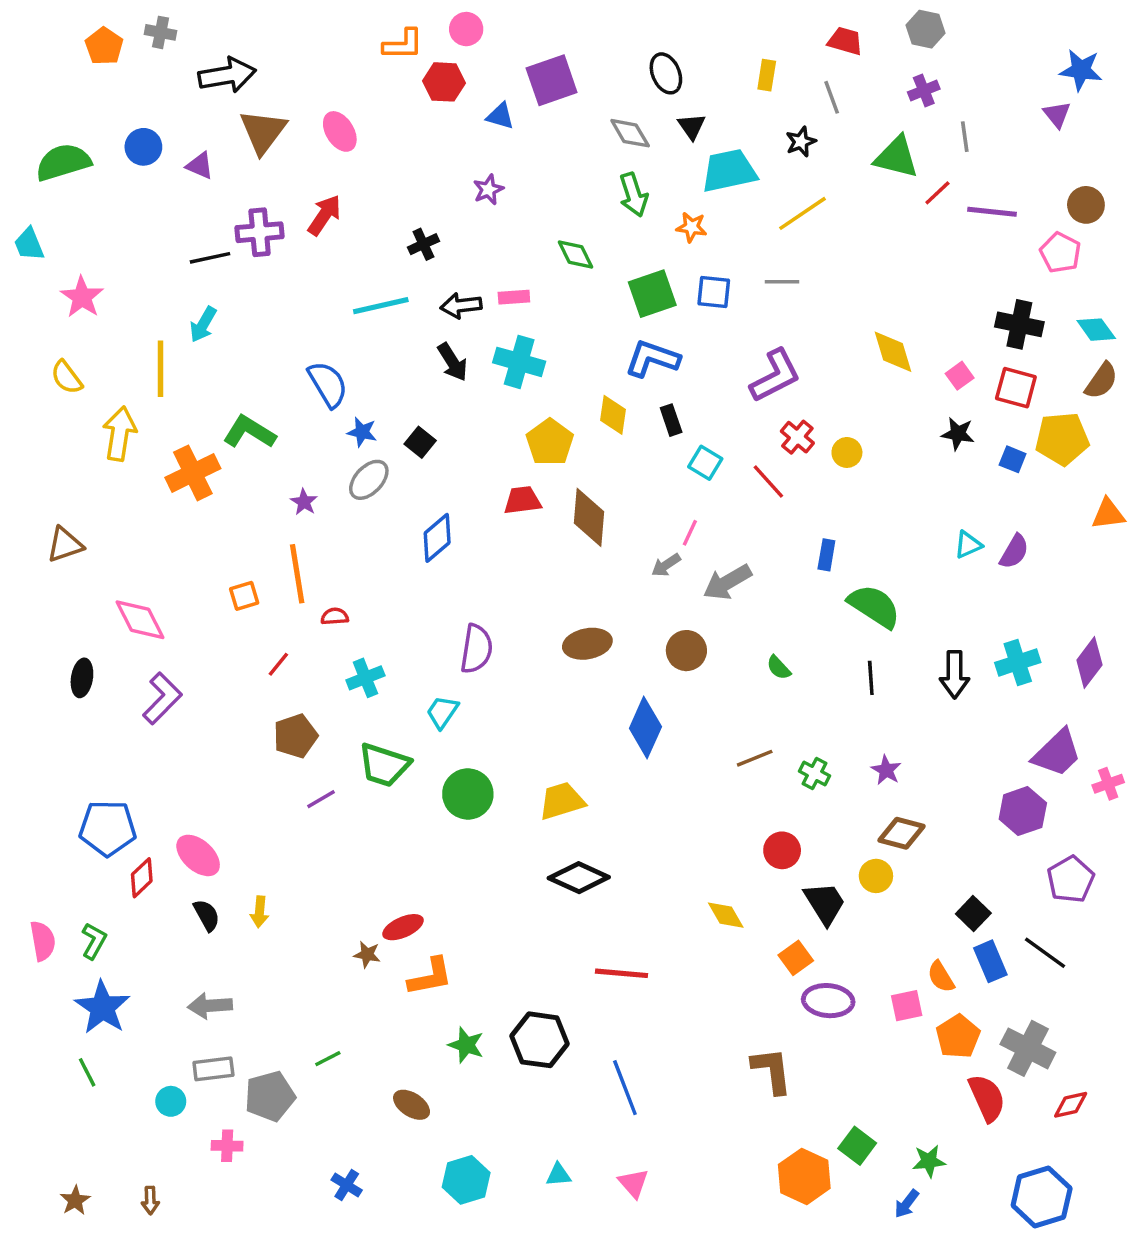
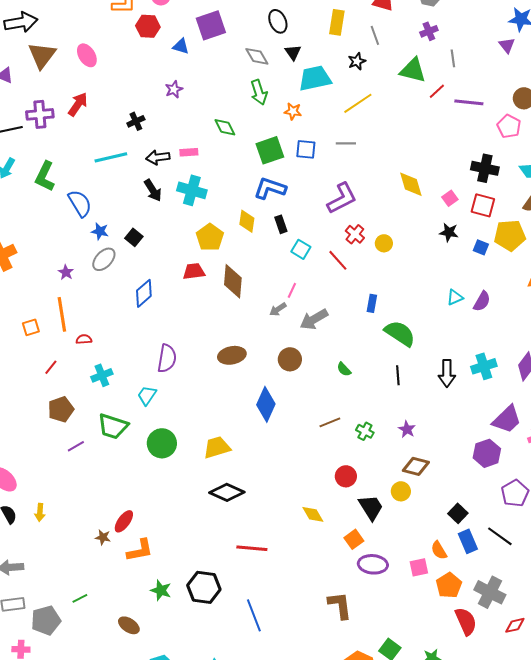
yellow rectangle: (767, 75) -> (337, 22), size x1.4
green L-shape: (249, 432) -> (45, 176), moved, turned -96
red ellipse: (403, 927) -> (124, 521), turned -30

